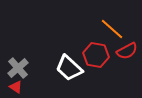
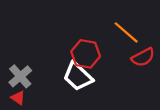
red hexagon: (96, 55) -> (86, 54), moved

